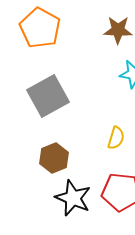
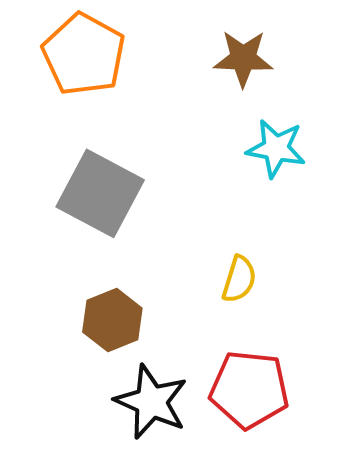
gray square: (48, 96) -> (100, 193), turned -33

